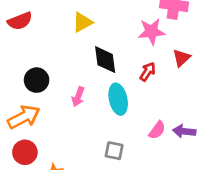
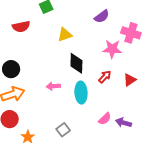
red triangle: (181, 58) -> (130, 80), moved
black circle: (37, 80) -> (11, 69), moved
pink arrow: (78, 97) -> (53, 86), turned 56
gray square: (114, 151) -> (63, 130), moved, turned 32

